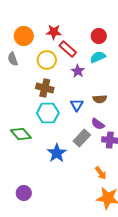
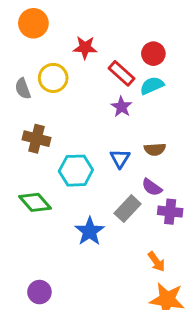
orange circle: (24, 36) -> (33, 23), moved
red rectangle: (68, 49) -> (121, 73), moved
yellow circle: (47, 60) -> (53, 78), moved
brown cross: (45, 88) -> (36, 139), moved

